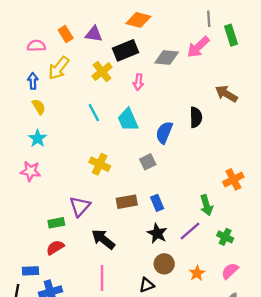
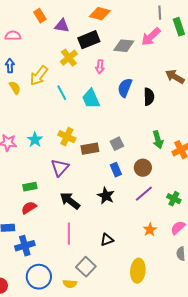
orange rectangle: (66, 34) -> (40, 16), moved
yellow arrow: (59, 68) -> (39, 76), moved
blue semicircle: (164, 133) -> (125, 88), moved
cyan star: (38, 138) -> (35, 140), moved
gray square: (148, 162) -> (117, 144), moved
brown rectangle: (127, 202) -> (90, 149), moved
green arrow: (206, 205) -> (158, 140), moved
purple triangle: (80, 206) -> (60, 168), moved
black star: (157, 233) -> (106, 196), moved
brown circle: (164, 264) -> (143, 168), moved

